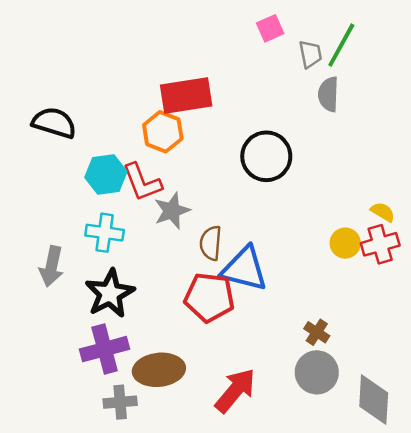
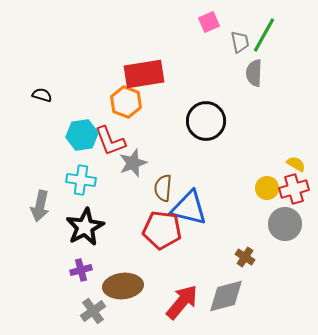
black semicircle: (54, 123) -> (42, 95), size x0.6
purple cross: (105, 349) -> (81, 270), size x0.6
gray circle: (317, 372) -> (285, 224), moved
gray diamond: (374, 400) -> (226, 296), moved, turned 72
gray cross: (120, 402) -> (93, 311), turned -30

